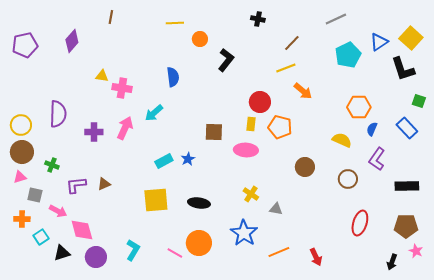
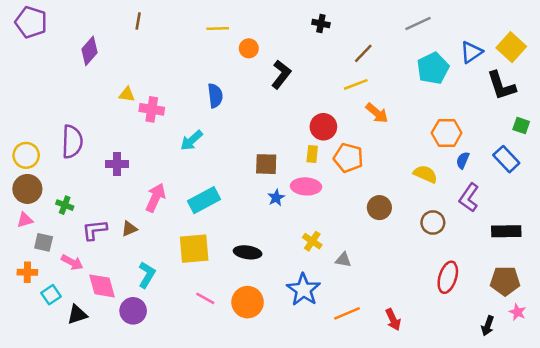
purple pentagon: (25, 45) -> (31, 22), moved, turned 30
pink arrow: (125, 128) -> (155, 198), moved
blue star: (188, 159) -> (276, 198), moved
cyan rectangle: (164, 161) -> (204, 200), size x1.4
cyan L-shape: (133, 250) -> (147, 275), moved
pink line: (175, 253) -> (205, 298), moved
purple circle: (96, 257) -> (133, 311), moved

